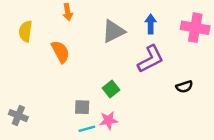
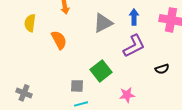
green square: (111, 89) -> (101, 71), size x1.5
pink star: (109, 120) -> (127, 95), moved

